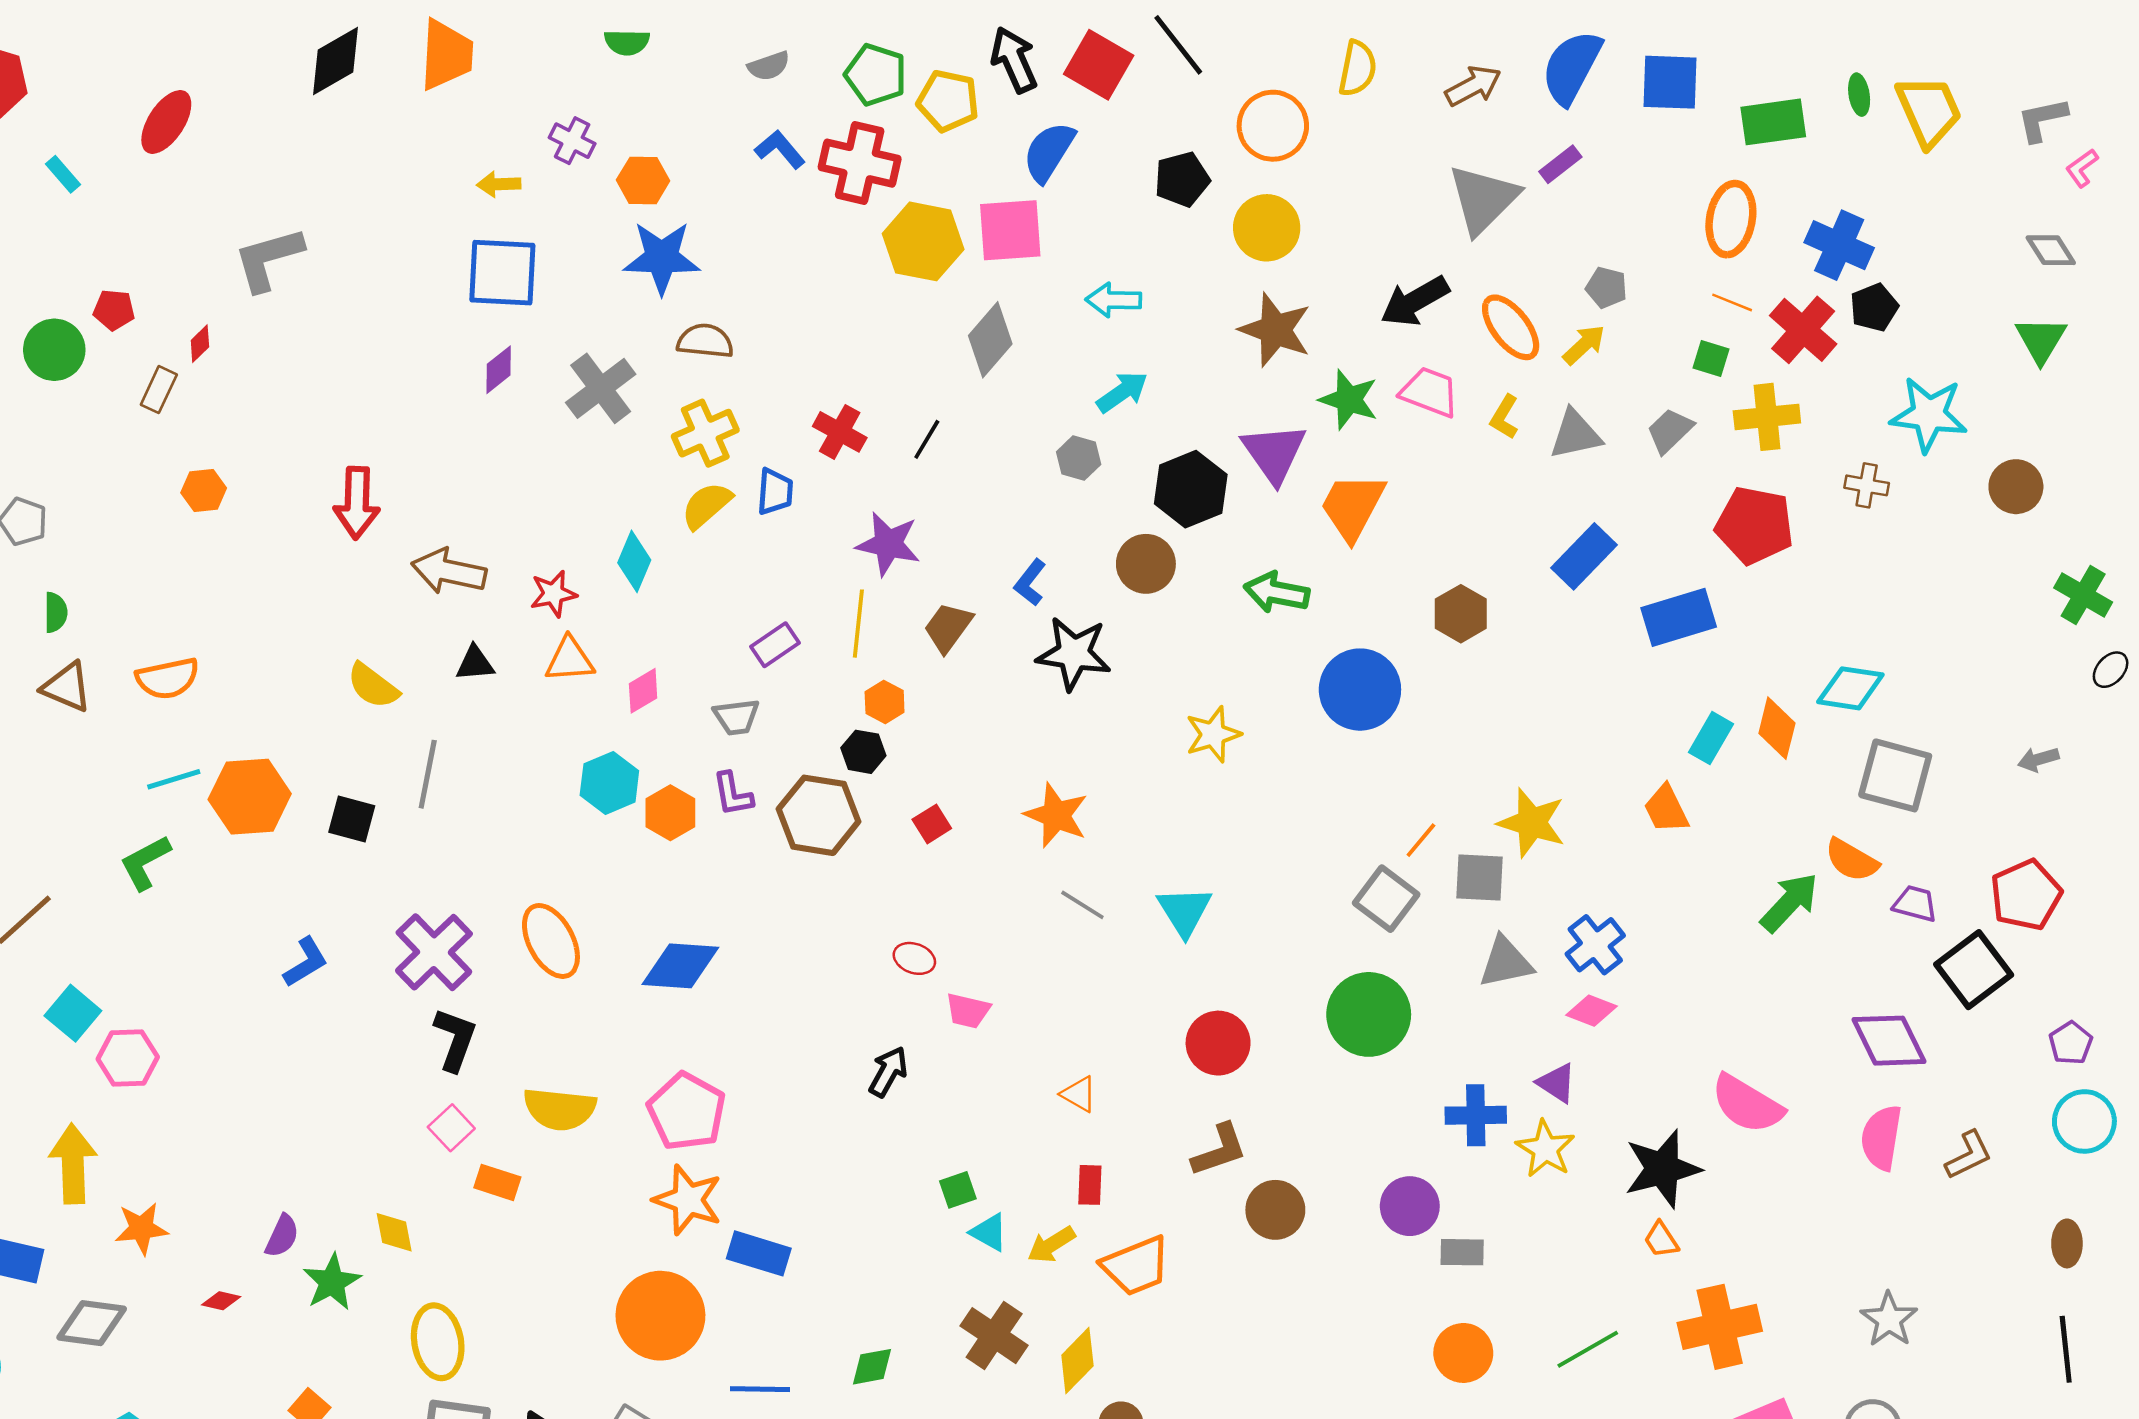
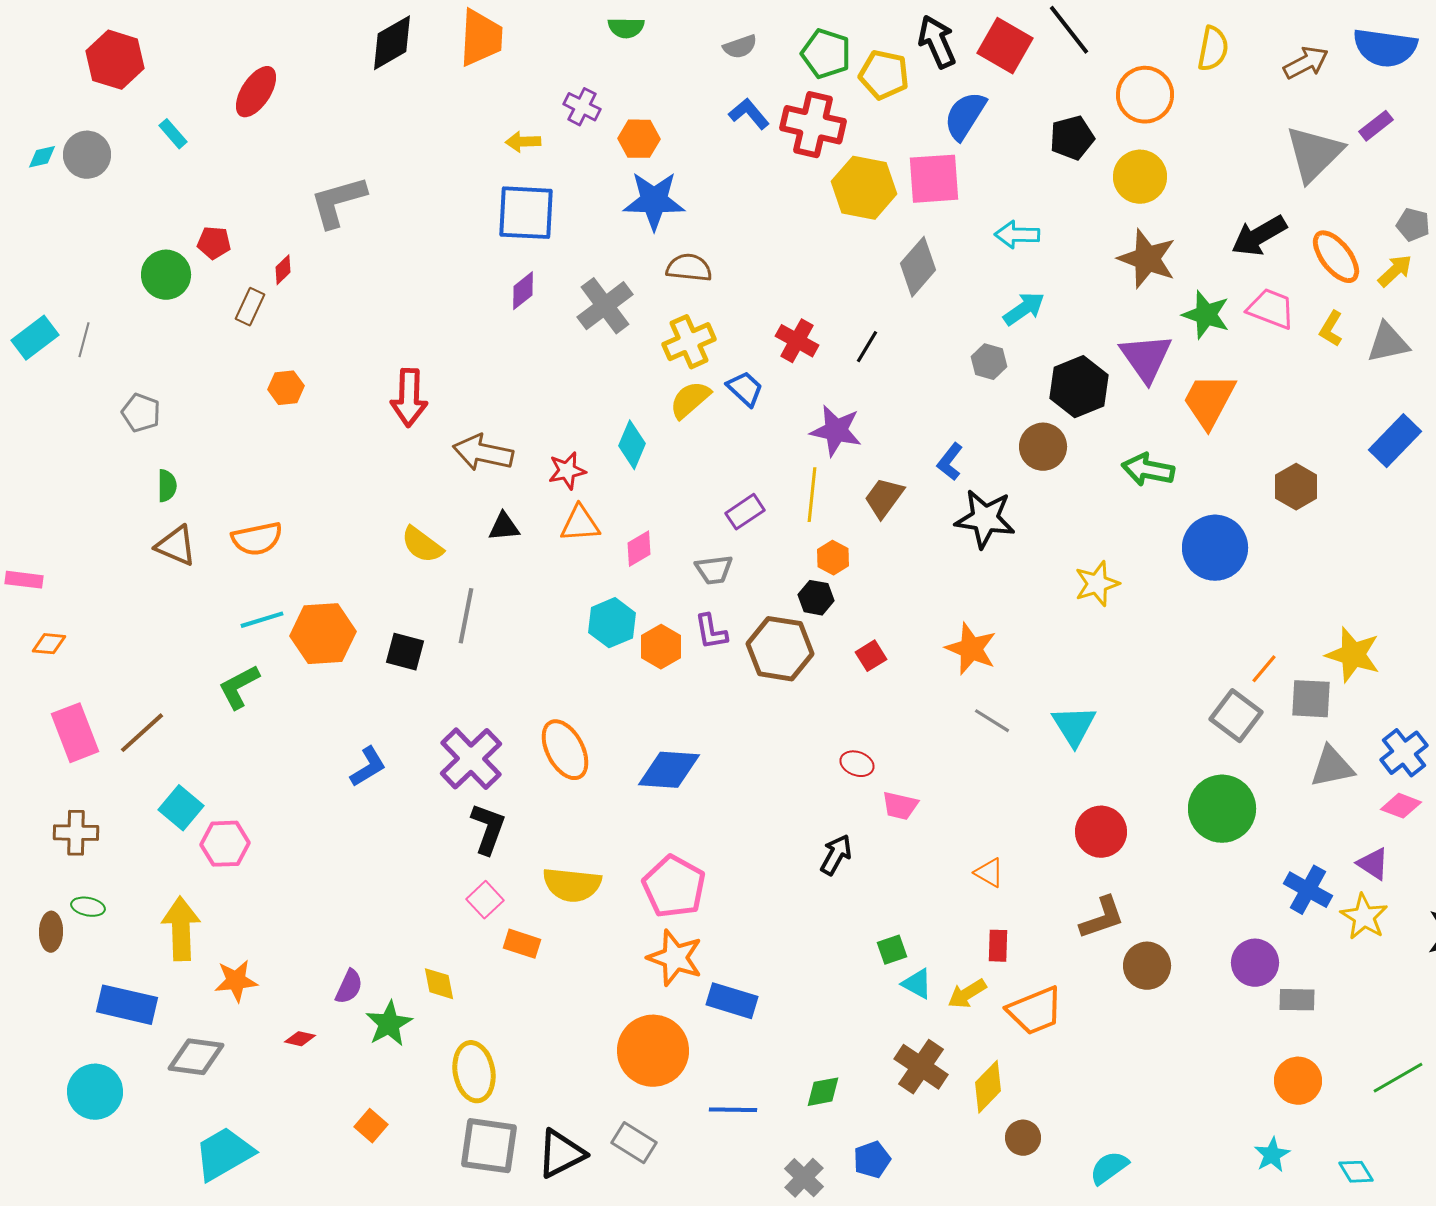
blue semicircle: (1572, 67) -> (1385, 48), turned -110
blue trapezoid: (775, 492) -> (745, 389), turned -51
blue cross: (1476, 1115) -> (1308, 890), turned 30

